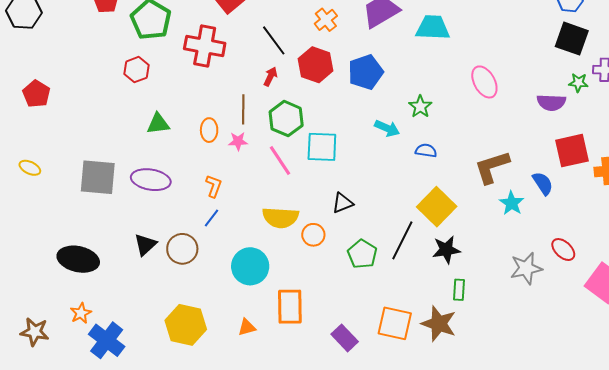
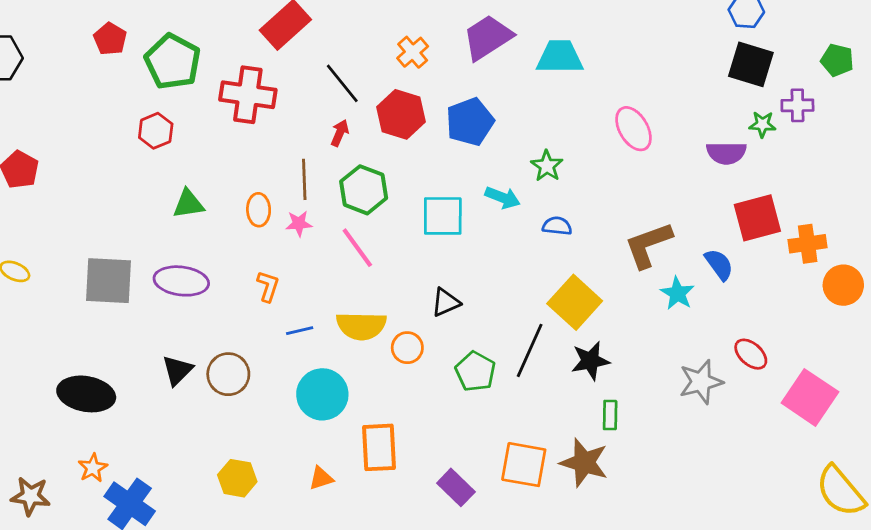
cyan square: (322, 147) -> (443, 216), moved
blue line: (211, 218) -> (300, 331), moved, turned 42
yellow hexagon: (186, 325) -> (237, 478), size x0.7

